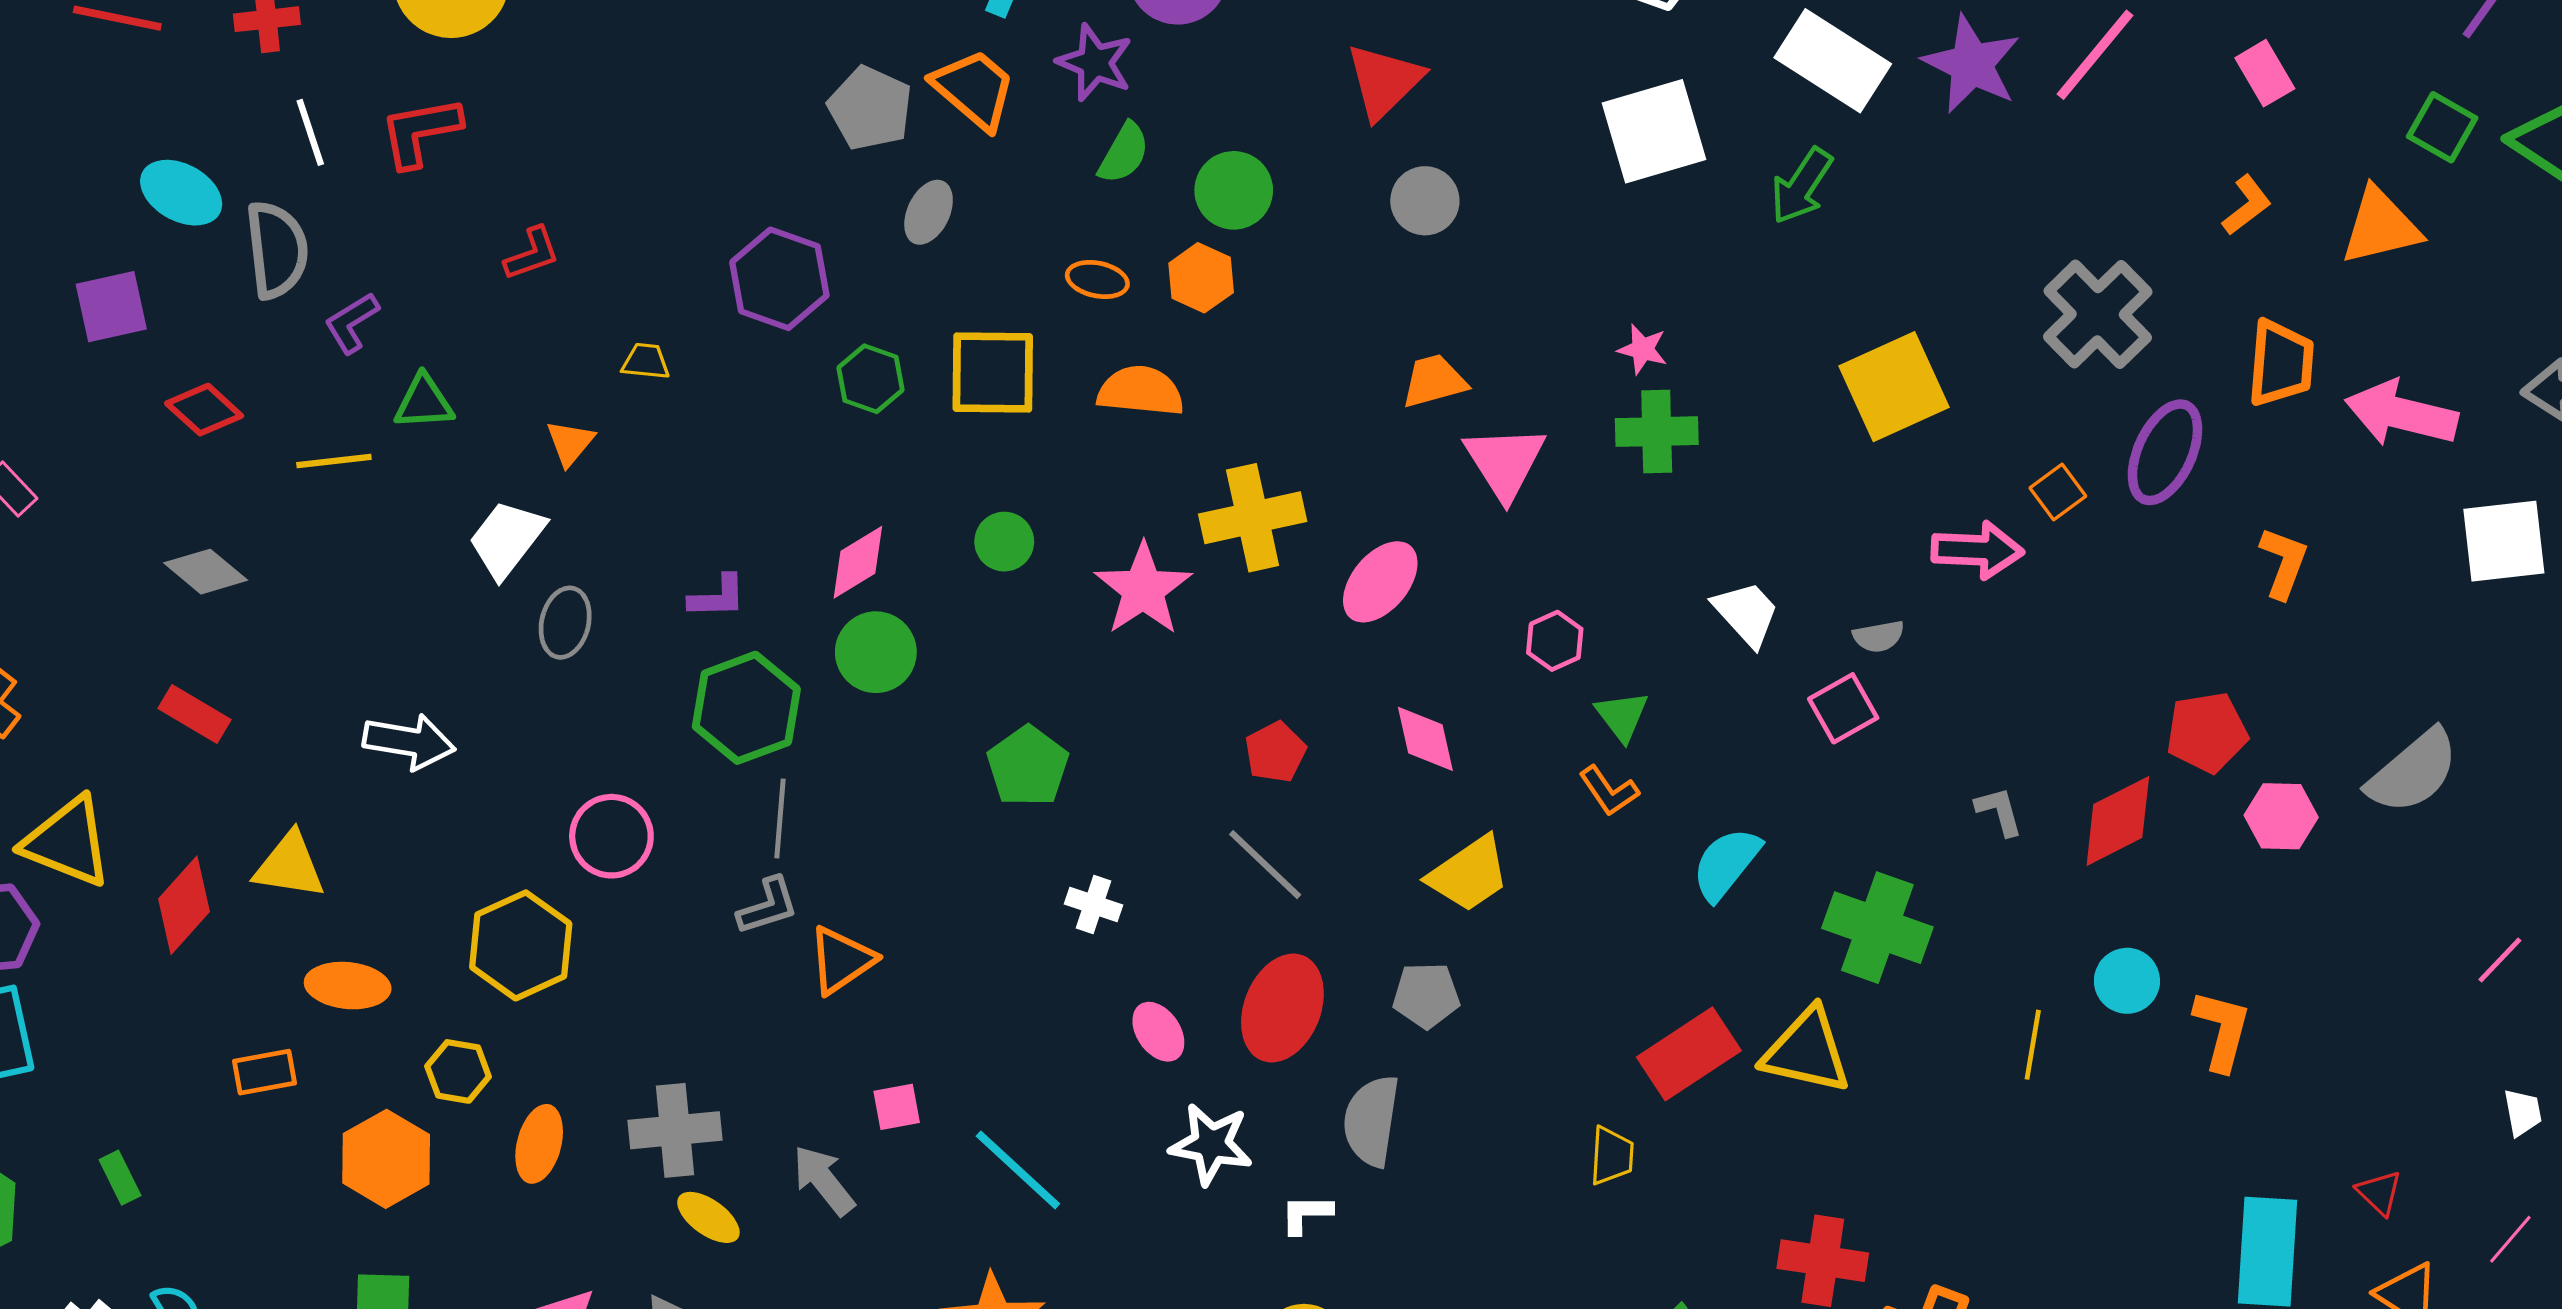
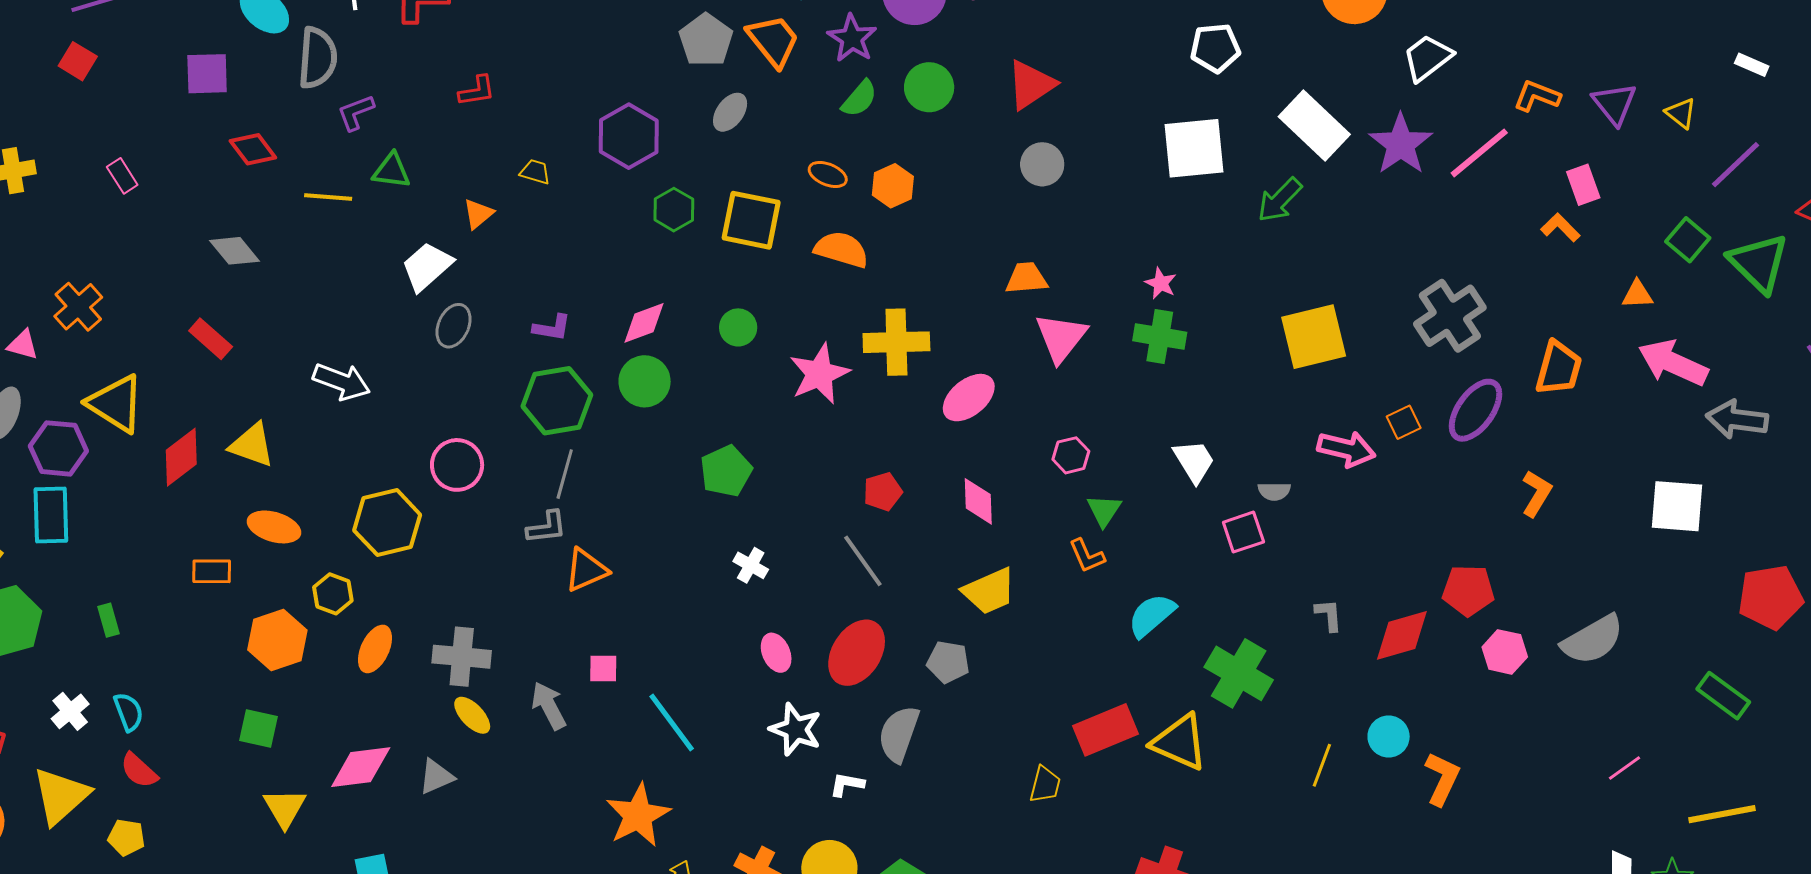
green circle: (1234, 190) -> (929, 87), moved
orange L-shape: (2247, 205) -> (1560, 227), moved, turned -108
orange triangle: (2381, 226) -> (1637, 294), size x0.6
pink arrow: (2401, 414) -> (1673, 363), moved

